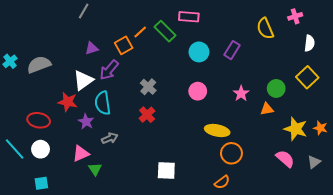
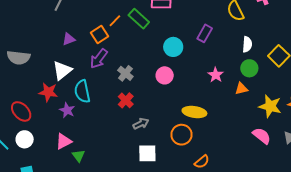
white semicircle: (309, 43) -> (247, 44), moved
cyan circle: (199, 52) -> (173, 47), moved
gray semicircle: (39, 65) -> (19, 58), turned -150
purple arrow: (109, 70) -> (99, 59), moved
pink circle: (198, 91) -> (165, 75), moved
red ellipse: (39, 120) -> (21, 111), turned 40
gray arrow: (110, 138) -> (141, 124), moved
orange circle: (231, 153) -> (181, 135), moved

